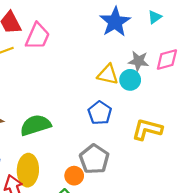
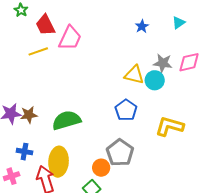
blue star: (115, 22) -> (142, 26), size x0.5

